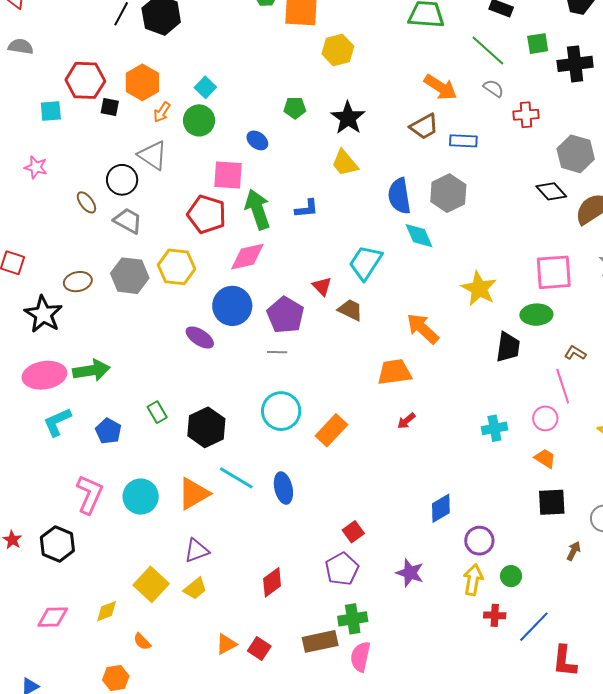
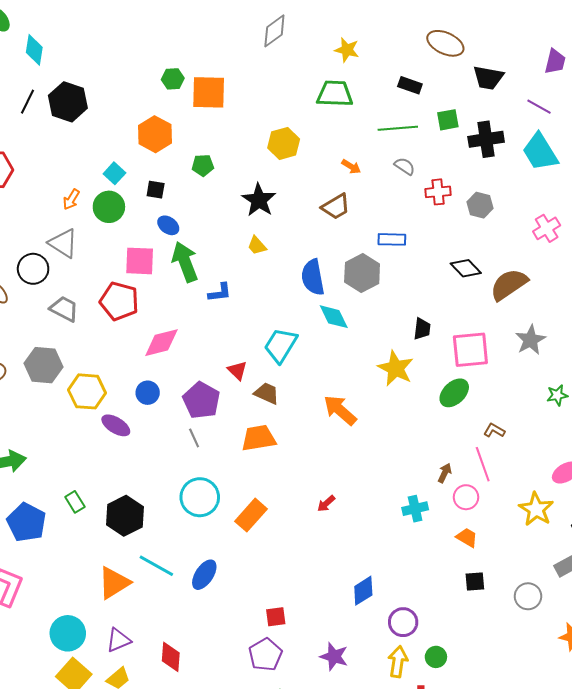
yellow hexagon: (338, 50) -> (284, 143), moved
green line: (488, 50) -> (398, 128), turned -45
orange hexagon: (142, 82) -> (155, 134), moved
orange arrow: (440, 87) -> (351, 167), size x0.6
black square: (110, 107) -> (156, 190), moved
green pentagon: (295, 108) -> (203, 165), moved
blue rectangle: (463, 141) -> (392, 239), moved
gray hexagon: (576, 154) -> (480, 205), moved, size x0.7
yellow trapezoid: (345, 163) -> (257, 246), size x0.7
green arrow: (258, 209) -> (185, 262), moved
gray trapezoid: (128, 221) -> (64, 309), moved
yellow hexagon: (177, 267) -> (87, 391), moved
blue circle: (232, 306) -> (148, 393), size x0.6
green ellipse: (536, 315) -> (454, 393), turned -40
black trapezoid: (508, 347) -> (422, 329), moved, size x0.7
gray line: (277, 352) -> (194, 438), turned 66
orange trapezoid: (394, 372) -> (259, 438), moved
blue pentagon: (108, 431) -> (26, 522), size x1.5
blue ellipse: (283, 488) -> (204, 575), turned 48
cyan circle: (141, 497) -> (68, 633), moved
black square: (552, 502) -> (475, 582), size x0.7
red square: (353, 532) -> (276, 617), turned 30
brown arrow: (574, 551) -> (445, 473), moved
red diamond: (272, 582) -> (171, 657), moved, turned -48

